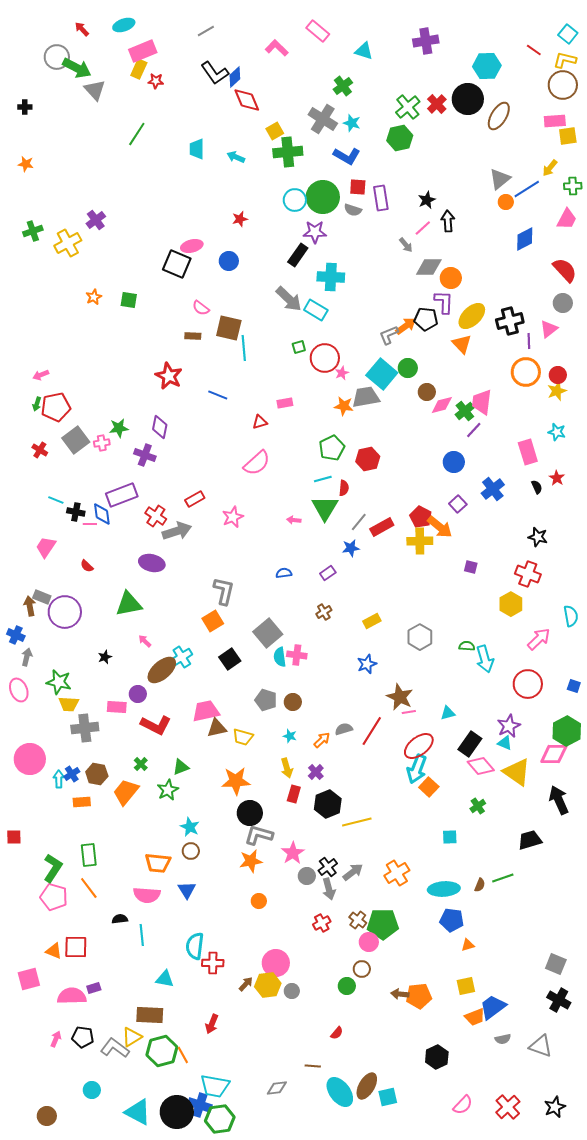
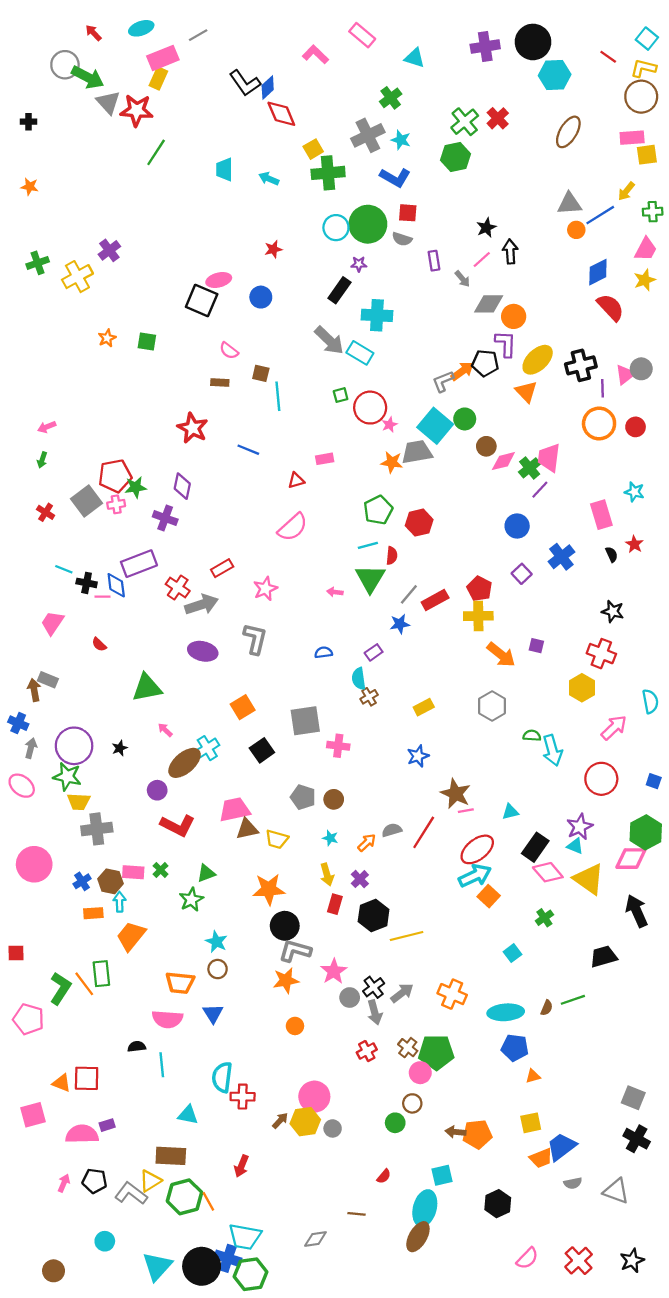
gray line: (206, 31) -> (198, 35), moved
red star: (156, 81) -> (137, 110), moved, size x1.8
black circle: (468, 99) -> (533, 42), moved
gray cross: (323, 119) -> (368, 135), turned 32
gray triangle: (500, 179) -> (569, 204), turned 35
purple rectangle: (381, 198) -> (434, 261), moved, size x0.7
purple star: (315, 232) -> (359, 264), size x0.6
red semicircle: (565, 270) -> (610, 307), moved
gray circle: (563, 303) -> (641, 369), moved
brown square: (229, 328) -> (261, 373), size x0.6
yellow star: (557, 391) -> (645, 280), moved
red pentagon: (56, 407) -> (115, 476), moved
orange arrow: (440, 527) -> (501, 655), moved
purple ellipse: (152, 563) -> (203, 651), moved
gray L-shape: (224, 591) -> (255, 639), moved
purple circle: (65, 612) -> (74, 746), moved
gray square: (268, 633) -> (305, 721), turned 32
gray hexagon: (420, 637) -> (492, 706), moved
cyan semicircle: (280, 657) -> (359, 679), moved
pink ellipse: (19, 690) -> (22, 786), turned -30
pink rectangle: (117, 707) -> (133, 872), moved
cyan arrow: (417, 769) -> (475, 876), turned -136
cyan arrow: (59, 779) -> (120, 902), moved
orange trapezoid: (126, 792) -> (131, 936), moved
cyan square: (450, 837) -> (513, 953), turned -35
orange cross: (397, 873) -> (452, 994), turned -35
orange line: (89, 888) -> (84, 984), moved
pink pentagon: (54, 897) -> (28, 1019), moved
cyan ellipse: (340, 1092) -> (425, 1208), moved, turned 52
cyan square: (388, 1097) -> (442, 1175), moved
cyan triangle: (138, 1112) -> (157, 1266), turned 44

